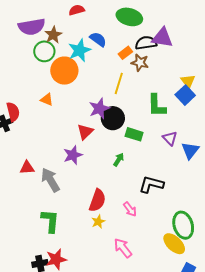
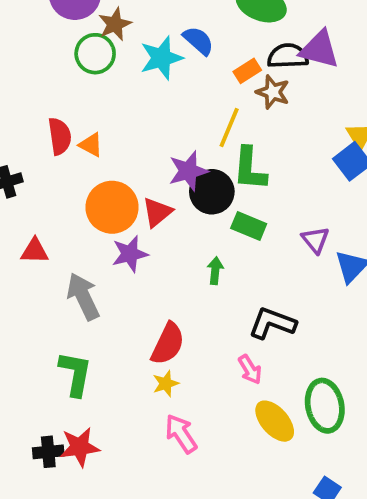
orange circle: (64, 71) -> (112, 207), moved
green L-shape: (157, 106) -> (250, 169), moved
red semicircle: (13, 112) -> (60, 136), moved
green arrow: (119, 160) -> (215, 271), turned -32
red triangle: (27, 168) -> (35, 251), moved
pink arrow: (130, 209) -> (250, 370), moved
yellow ellipse: (174, 244) -> (275, 421), moved
pink arrow: (123, 248) -> (181, 434), moved

